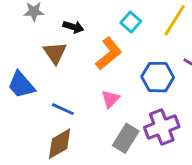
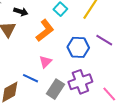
blue line: (63, 109) -> (31, 78), moved

